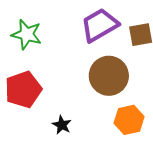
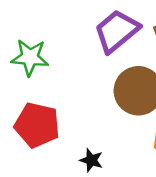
red pentagon: (23, 89) -> (37, 125), turned -30

